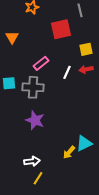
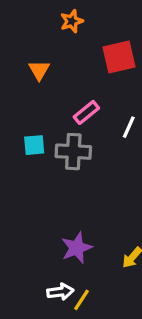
purple star: (35, 120) -> (77, 248), moved, turned 30
white arrow: (32, 161) -> (60, 292), moved

